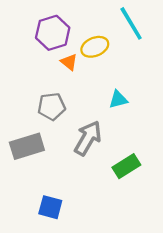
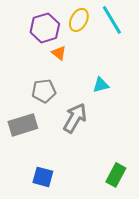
yellow ellipse: (95, 47) -> (79, 20), moved, turned -40
green rectangle: (126, 166) -> (116, 175), moved, turned -30

